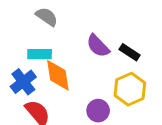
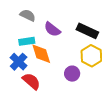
purple semicircle: (98, 46) -> (52, 29), moved
black rectangle: (130, 52) -> (87, 31), size x1.5

